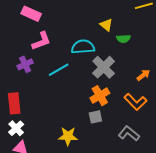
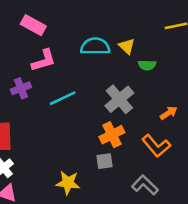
cyan semicircle: (83, 47) -> (95, 46), moved

